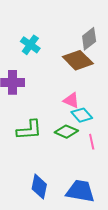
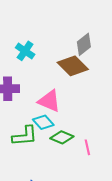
pink triangle: (71, 100) -> (49, 101), moved, size x1.4
cyan diamond: (82, 115) -> (43, 122), moved

